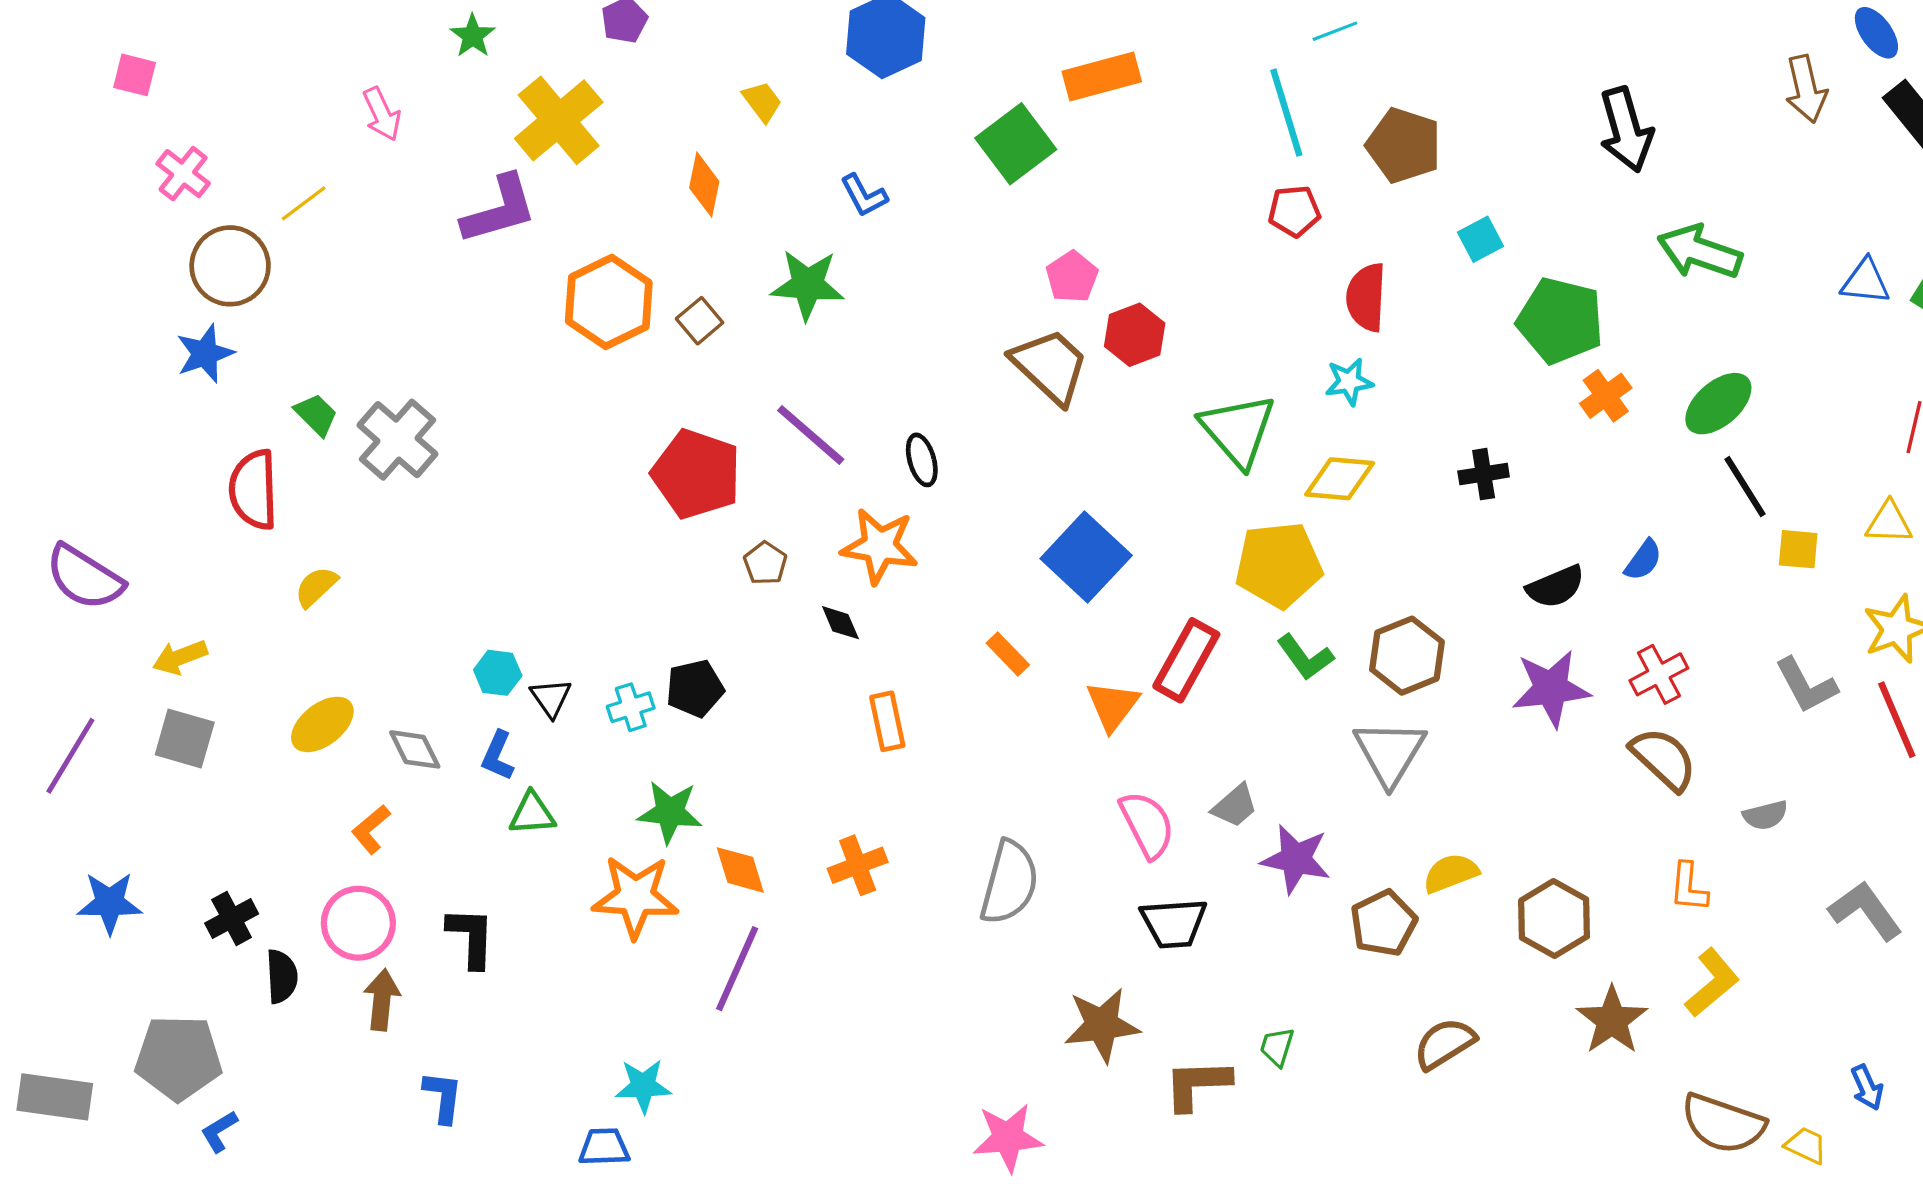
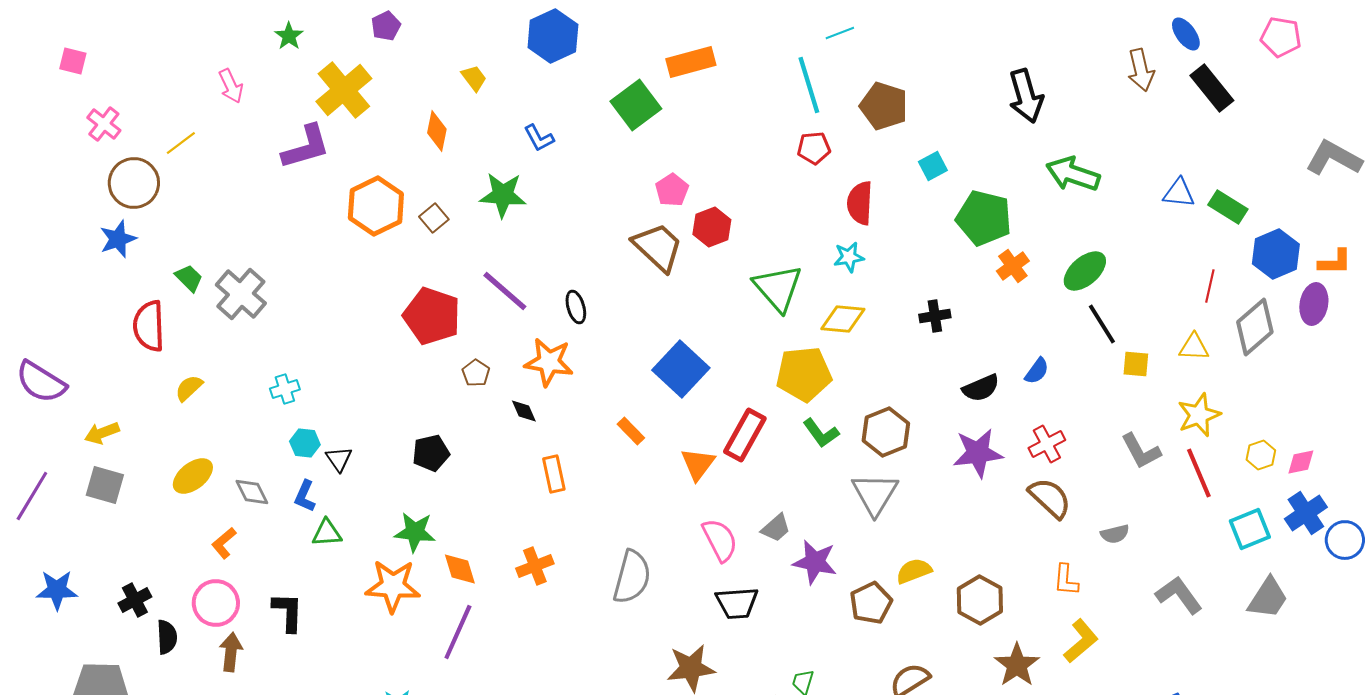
cyan cross: (631, 707) -> (285, 389), moved

